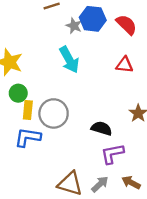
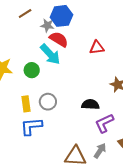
red semicircle: (126, 25) -> (59, 39), moved
green circle: (18, 93) -> (32, 70), moved
gray circle: (54, 113) -> (48, 102), size x0.7

